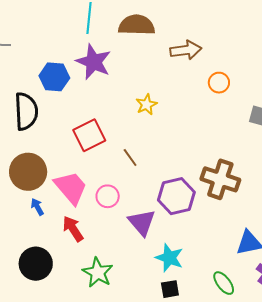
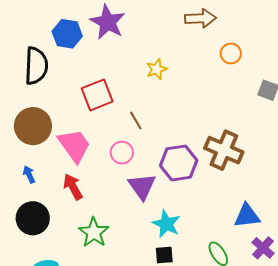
pink circle: (108, 196) -> (122, 153), moved
blue arrow: (37, 207) -> (29, 174), moved

